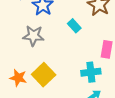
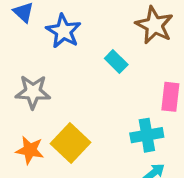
gray star: (33, 36) -> (33, 92), moved

